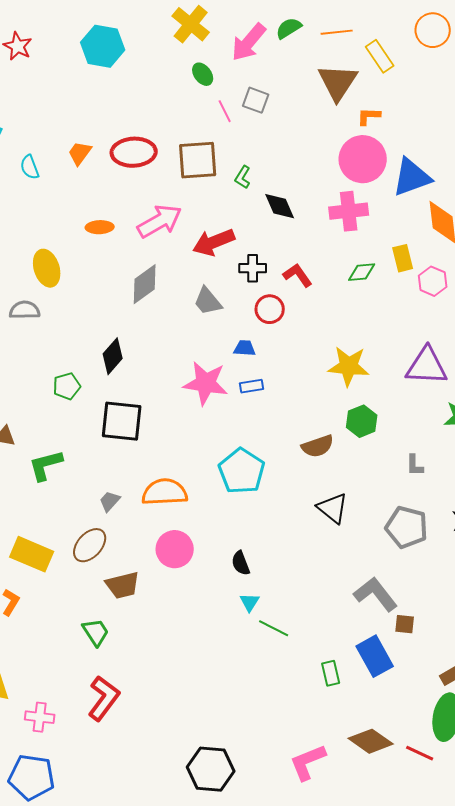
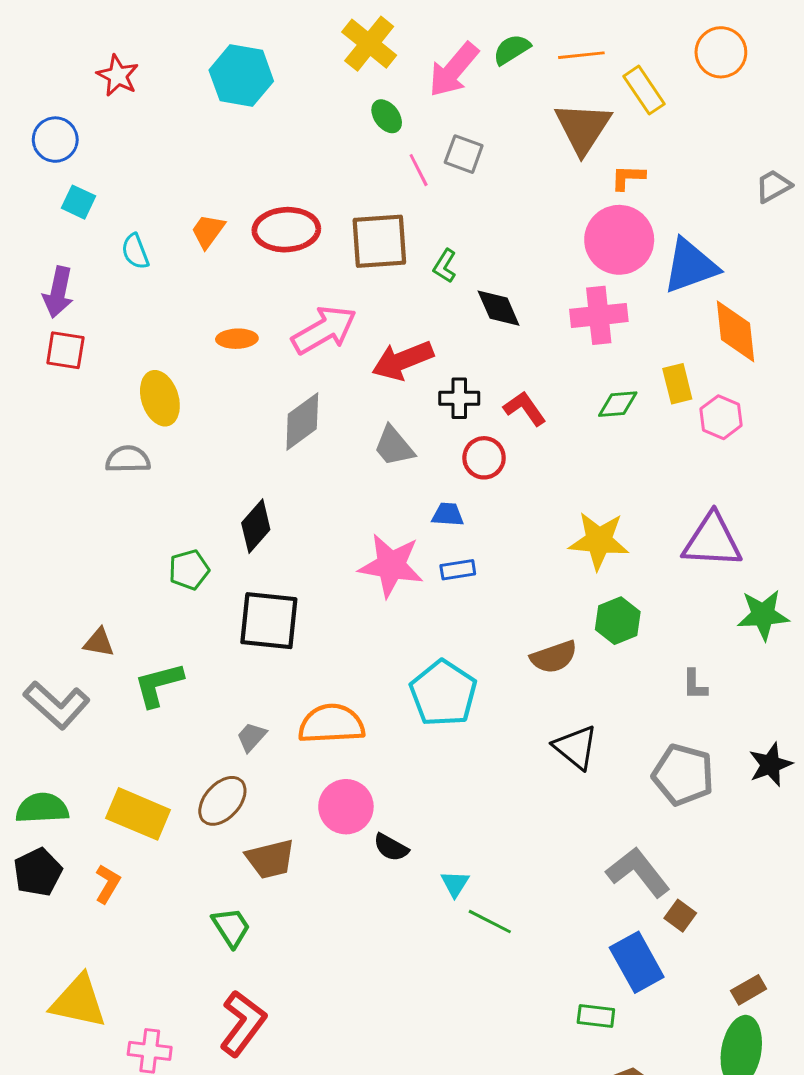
black semicircle: (241, 563) -> (391, 847), moved, turned -40
brown square: (405, 624) -> (680, 916), turned 30
green rectangle: (331, 673) -> (596, 1016), moved, turned -70

